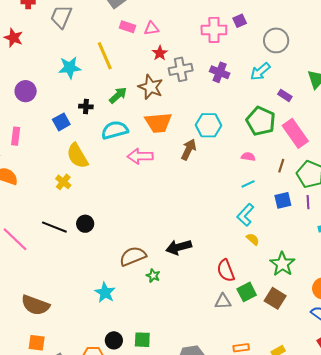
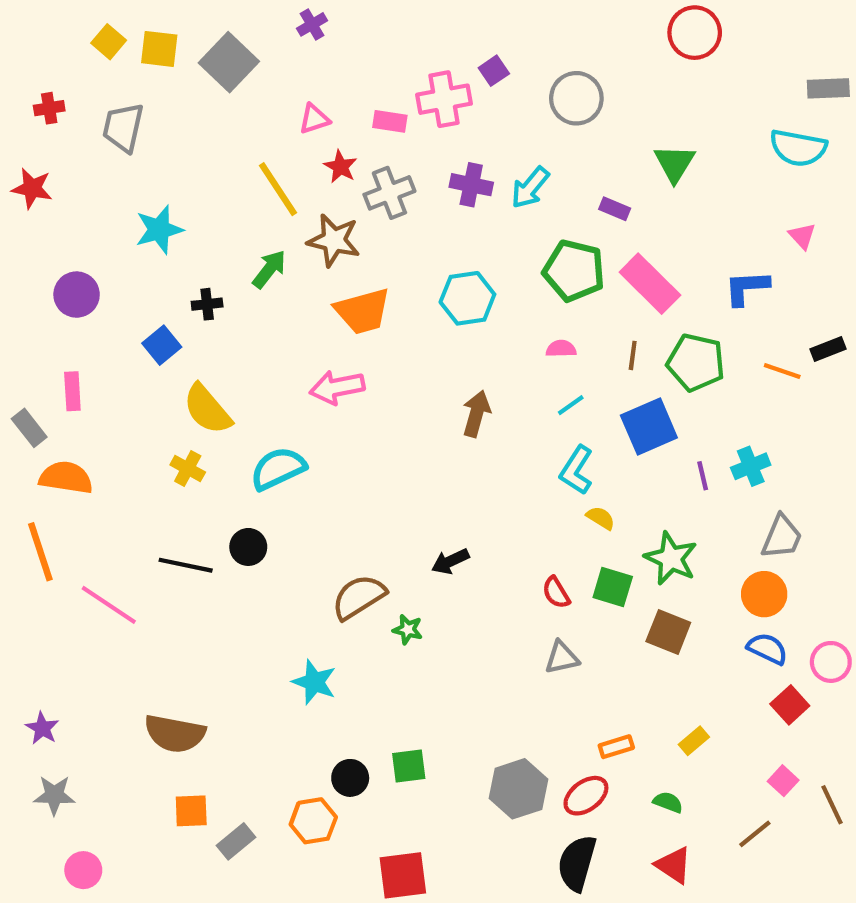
pink rectangle: (127, 27) -> (390, 121), moved
yellow line: (105, 56) -> (278, 189), moved
cyan arrow: (260, 71) -> (530, 188), moved
cyan semicircle: (115, 130) -> (278, 469), moved
brown arrow: (189, 150) -> (476, 414), moved
blue square: (283, 200) -> (649, 427), size x1.5
purple line: (308, 202) -> (703, 476), moved
black arrow: (179, 247) -> (450, 561), size x0.7
red semicircle: (226, 271) -> (556, 593), size x0.7
green square: (247, 292) -> (613, 587), moved, turned -36

